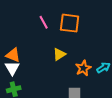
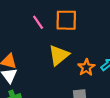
yellow triangle: (59, 54) -> (59, 55), size x1.5

